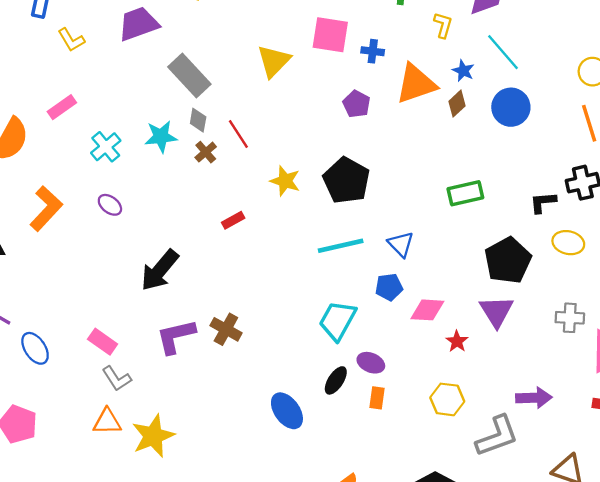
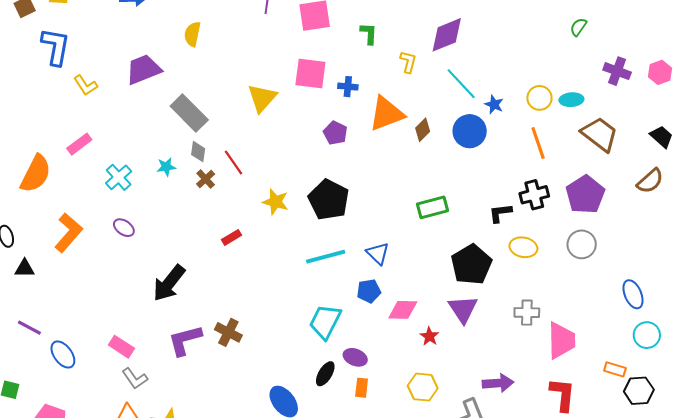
blue star: (463, 71) -> (494, 104), moved
cyan star: (161, 137) -> (166, 167), size x0.7

